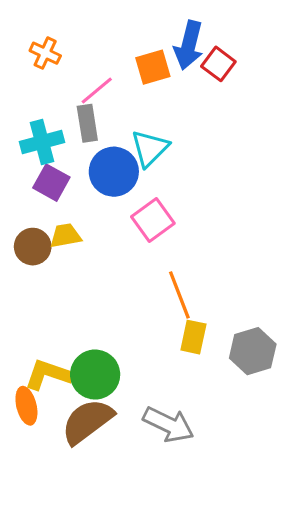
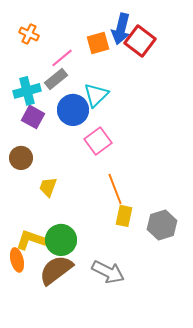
red square: (218, 64) -> (140, 41), size x1.4
gray rectangle: (87, 123) -> (56, 79), turned 60
yellow trapezoid: (65, 236) -> (48, 187), moved, turned -60

